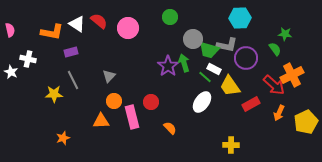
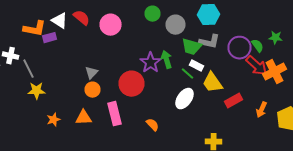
cyan hexagon: (240, 18) -> (208, 15), moved
green star: (285, 34) -> (276, 38), moved
gray circle: (193, 39) -> (176, 25), moved
purple rectangle: (71, 52) -> (50, 38), moved
purple circle: (246, 58) -> (240, 48), moved
gray line: (73, 80) -> (28, 69), moved
red arrow: (274, 85) -> (256, 66), moved
orange circle: (114, 101) -> (92, 90), moved
red circle: (151, 102) -> (132, 84), moved, size x1.6
orange star: (63, 138) -> (54, 120), moved

